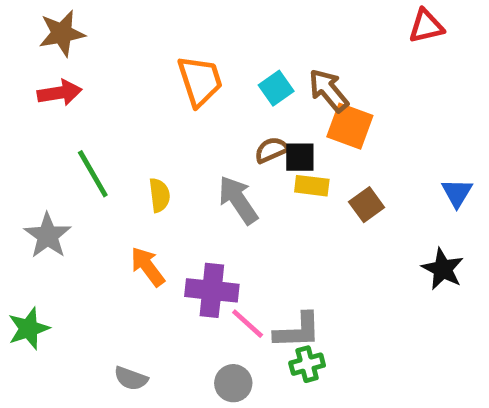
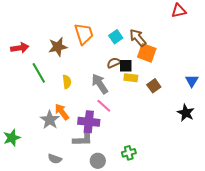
brown star: (62, 33) -> (58, 47), moved
red arrow: (60, 93) -> (20, 48), moved
gray star: (48, 236) -> (50, 120), moved
pink line: (248, 324) -> (104, 106), moved
gray L-shape: (298, 331) -> (83, 139), moved

